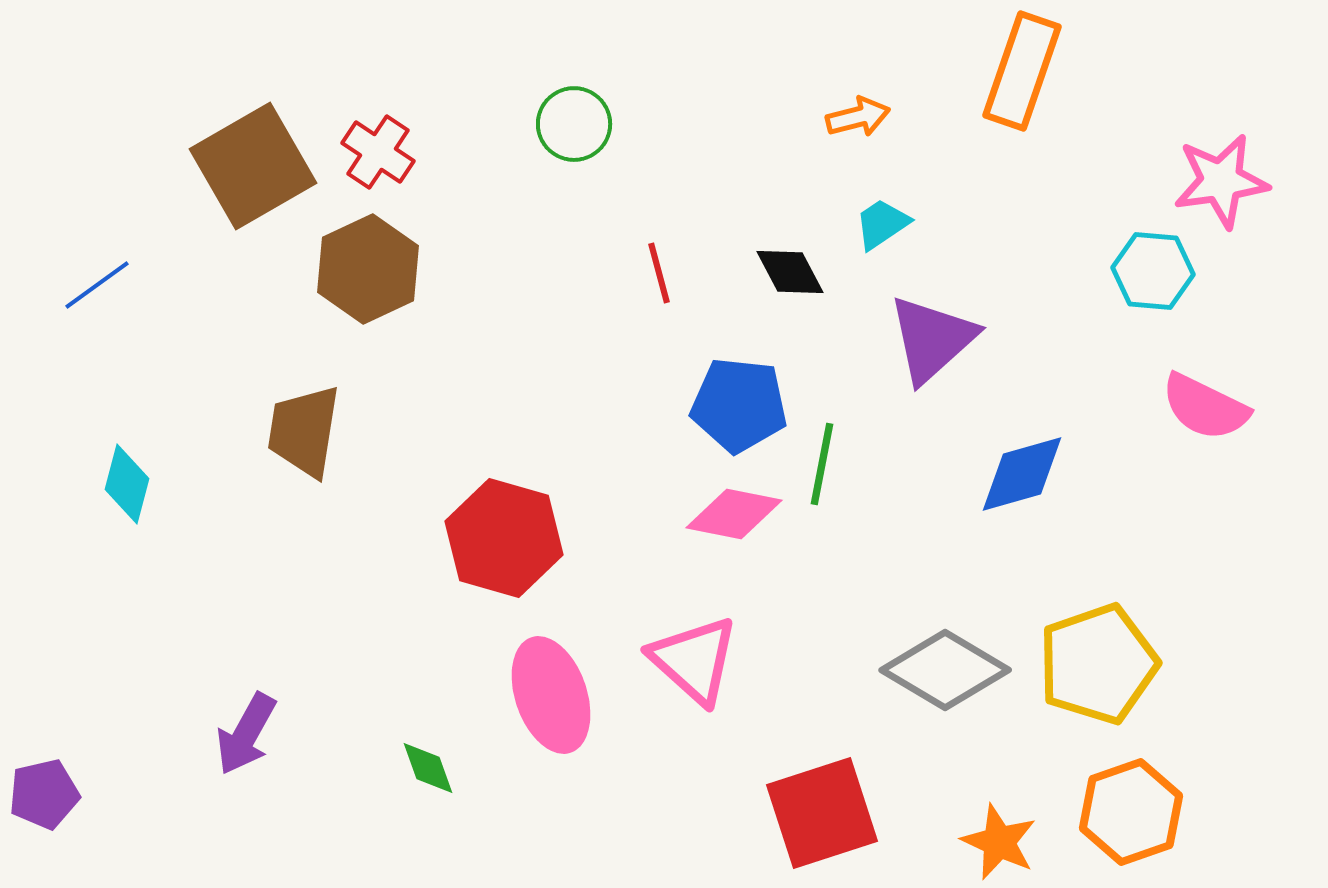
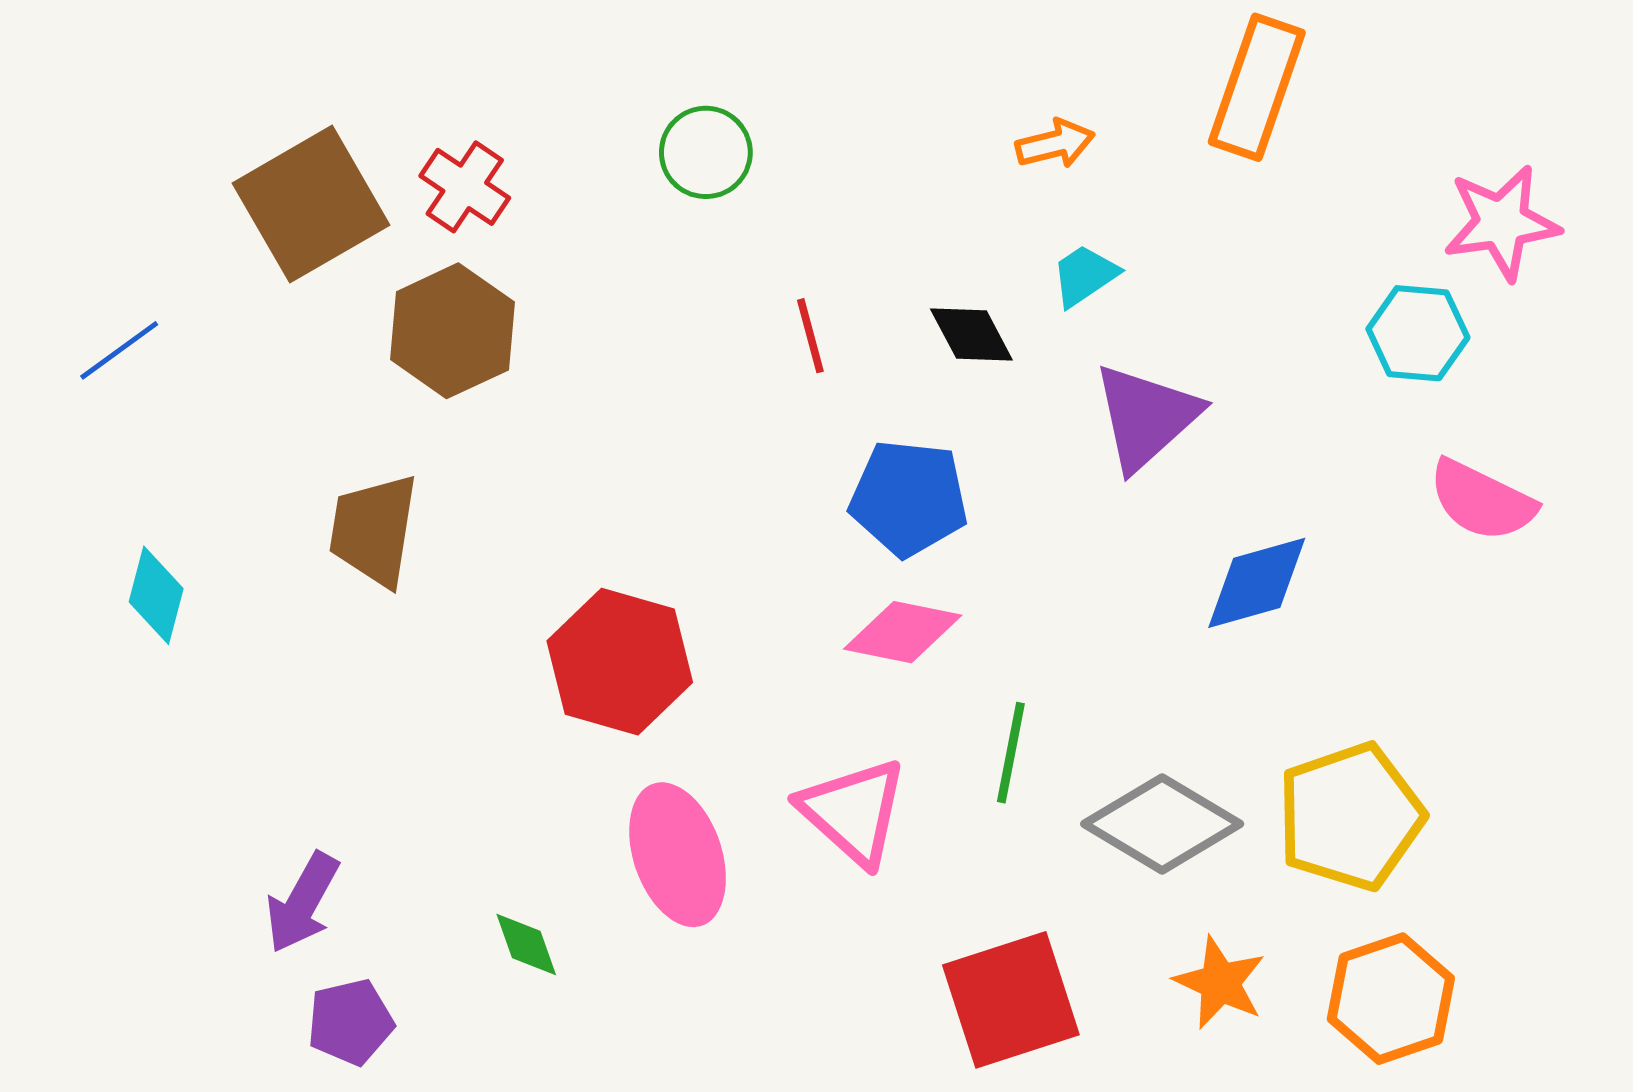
green line: (822, 464) -> (1011, 753), moved
purple pentagon: (44, 794) -> (350, 1022), moved
orange star: (999, 842) -> (1220, 983), moved

